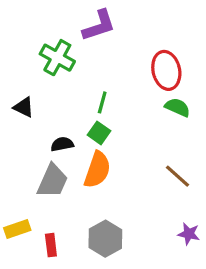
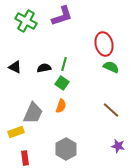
green cross: (57, 58) -> (26, 21), moved
black semicircle: (62, 144) -> (44, 68), moved
orange semicircle: (97, 170) -> (61, 106), size x0.6
yellow rectangle: (17, 229) -> (16, 132), moved
red rectangle: (51, 245) -> (25, 158), moved

